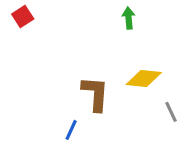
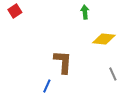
yellow diamond: (144, 79) -> (104, 39), moved

